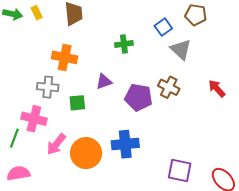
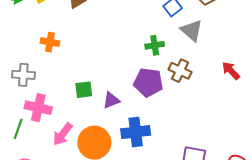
green cross: (124, 44) -> (155, 45), moved
orange cross: (65, 57) -> (50, 42), moved, size x0.7
purple triangle: (104, 81) -> (111, 100), moved
gray cross: (48, 87) -> (23, 75), moved

